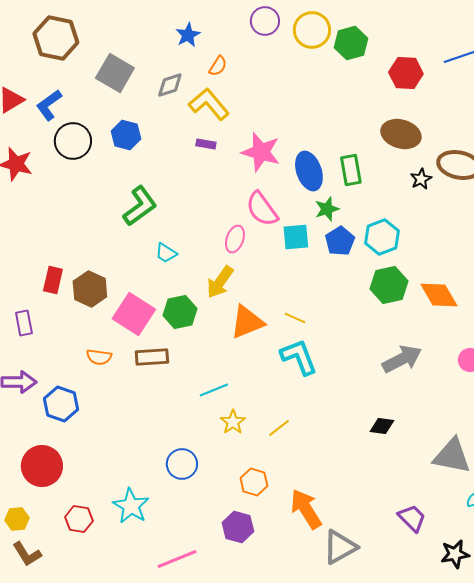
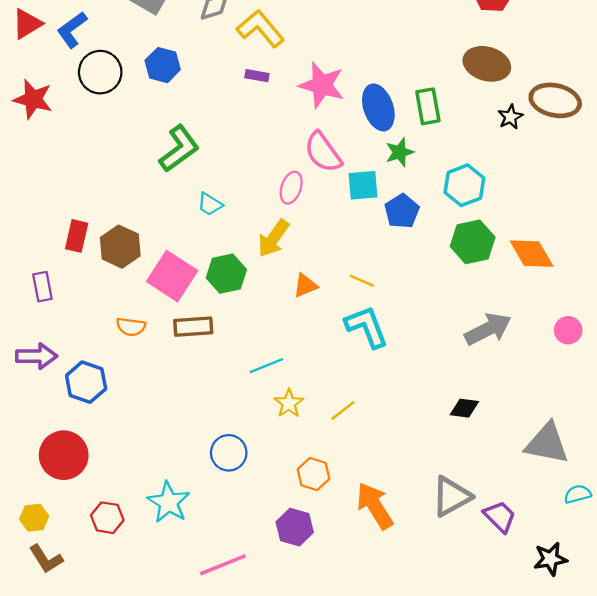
blue pentagon: (340, 241) -> (402, 211), moved
orange triangle: (247, 322) -> (305, 285), size x0.6
gray triangle: (340, 547) -> (451, 496), moved

